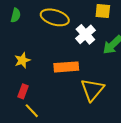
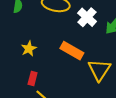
orange rectangle: (66, 67) -> (72, 51), turned 40

